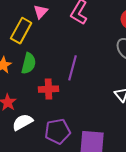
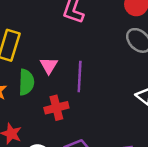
pink triangle: (41, 12) -> (49, 66), moved

